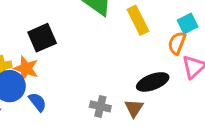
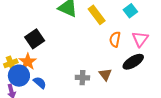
orange semicircle: (177, 43) -> (115, 39), moved
orange star: (26, 69) -> (28, 62), turned 30
black ellipse: (153, 82) -> (133, 62), moved

